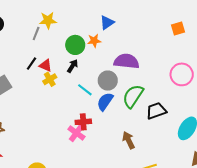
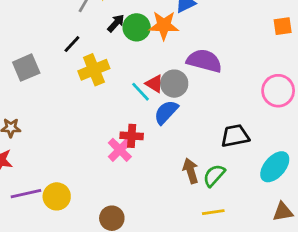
orange star: (94, 41) -> (164, 25), size x1.5
red triangle: (46, 65) -> (154, 84), moved
black arrow: (73, 66) -> (116, 23), moved
yellow cross: (50, 79) -> (94, 70), size x1.5
green semicircle: (133, 96) -> (214, 175), moved, size x0.7

